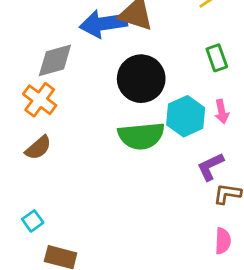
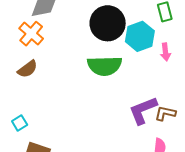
cyan hexagon: (186, 116) -> (140, 36), moved
purple L-shape: (210, 167) -> (143, 110), moved, size x1.4

